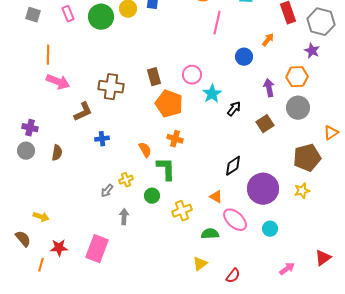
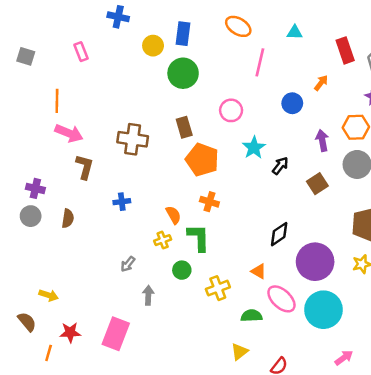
gray square: (33, 15) -> (26, 56), moved
green circle: (101, 17) -> (183, 73), moved
pink circle: (192, 75) -> (231, 110), moved
brown L-shape: (83, 112) -> (85, 167), moved, turned -50
yellow cross: (126, 180) -> (163, 240), moved
cyan circle: (270, 229) -> (323, 310), size x2.0

